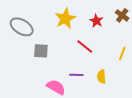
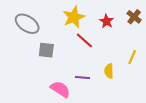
red line: (85, 46) -> (84, 40), moved
yellow semicircle: (101, 77) -> (109, 71), moved

